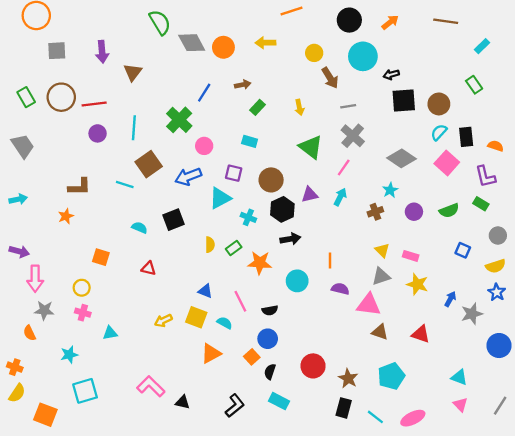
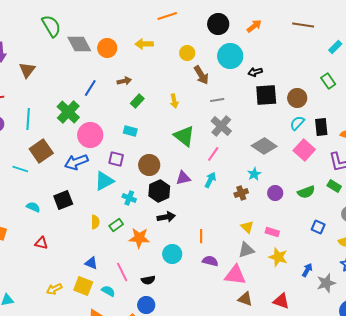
pink circle: (204, 146) -> (90, 135), size x1.6

